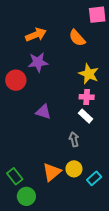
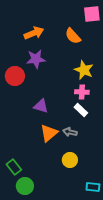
gray arrow: (74, 139) -> (70, 132), turned -64
orange triangle: (52, 172) -> (49, 133), moved
cyan rectangle: (94, 178) -> (93, 187), moved, turned 48

